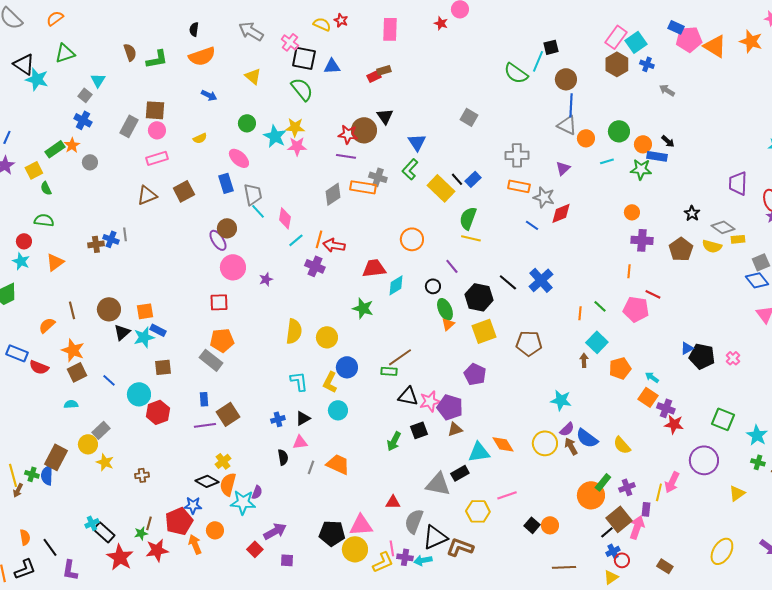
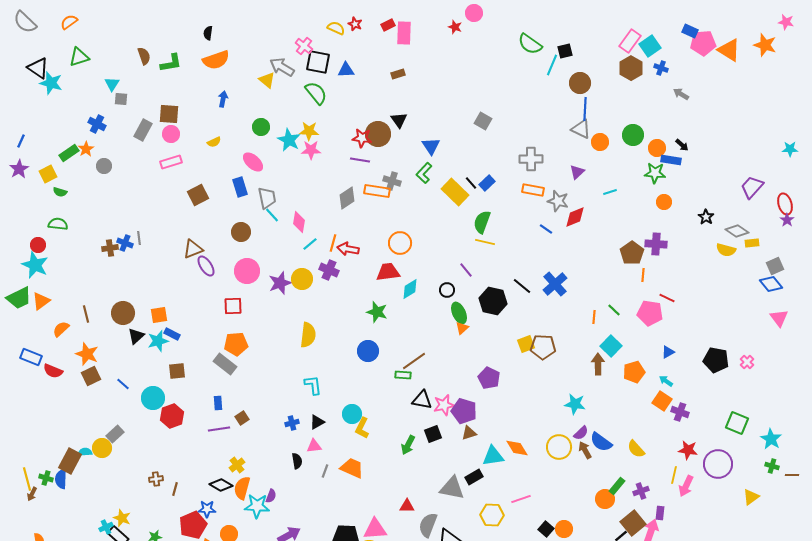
gray arrow: (251, 31) -> (282, 67), moved
green semicircle: (516, 73) -> (530, 44), moved
red rectangle: (374, 76) -> (388, 25), moved
gray square: (85, 95) -> (121, 99), moved, turned -32
blue arrow: (209, 95) -> (223, 99), turned -105
cyan line: (607, 161) -> (610, 192), moved
purple trapezoid: (738, 183) -> (752, 187), turned 40
green semicircle: (46, 188) -> (60, 192), turned -48
brown triangle: (147, 195) -> (193, 249), moved
orange circle: (632, 212) -> (664, 202), moved
orange circle: (412, 239) -> (400, 243), moved
purple ellipse: (218, 240) -> (206, 266), moved
brown pentagon: (681, 249) -> (632, 253), moved
cyan star: (21, 261) -> (35, 265), size x1.5
orange triangle: (55, 262) -> (41, 301), moved
purple star: (266, 279) -> (280, 283), size x1.6
yellow square: (484, 331) -> (526, 344), moved, size x0.7
yellow circle: (327, 337) -> (302, 279), moved
blue triangle: (687, 348) -> (668, 352), moved
brown arrow: (584, 360) -> (598, 364), size x1.5
blue circle: (347, 367) -> (368, 351), moved
yellow L-shape: (330, 382) -> (362, 428), moved
cyan semicircle: (71, 404) -> (85, 452), moved
brown square: (228, 414) -> (242, 418), size x0.6
red star: (674, 424) -> (688, 450), moved
yellow star: (105, 462) -> (122, 518), moved
yellow line: (659, 492) -> (674, 475), moved
orange circle: (591, 495) -> (605, 499), size x0.7
brown line: (149, 523) -> (175, 489), moved

